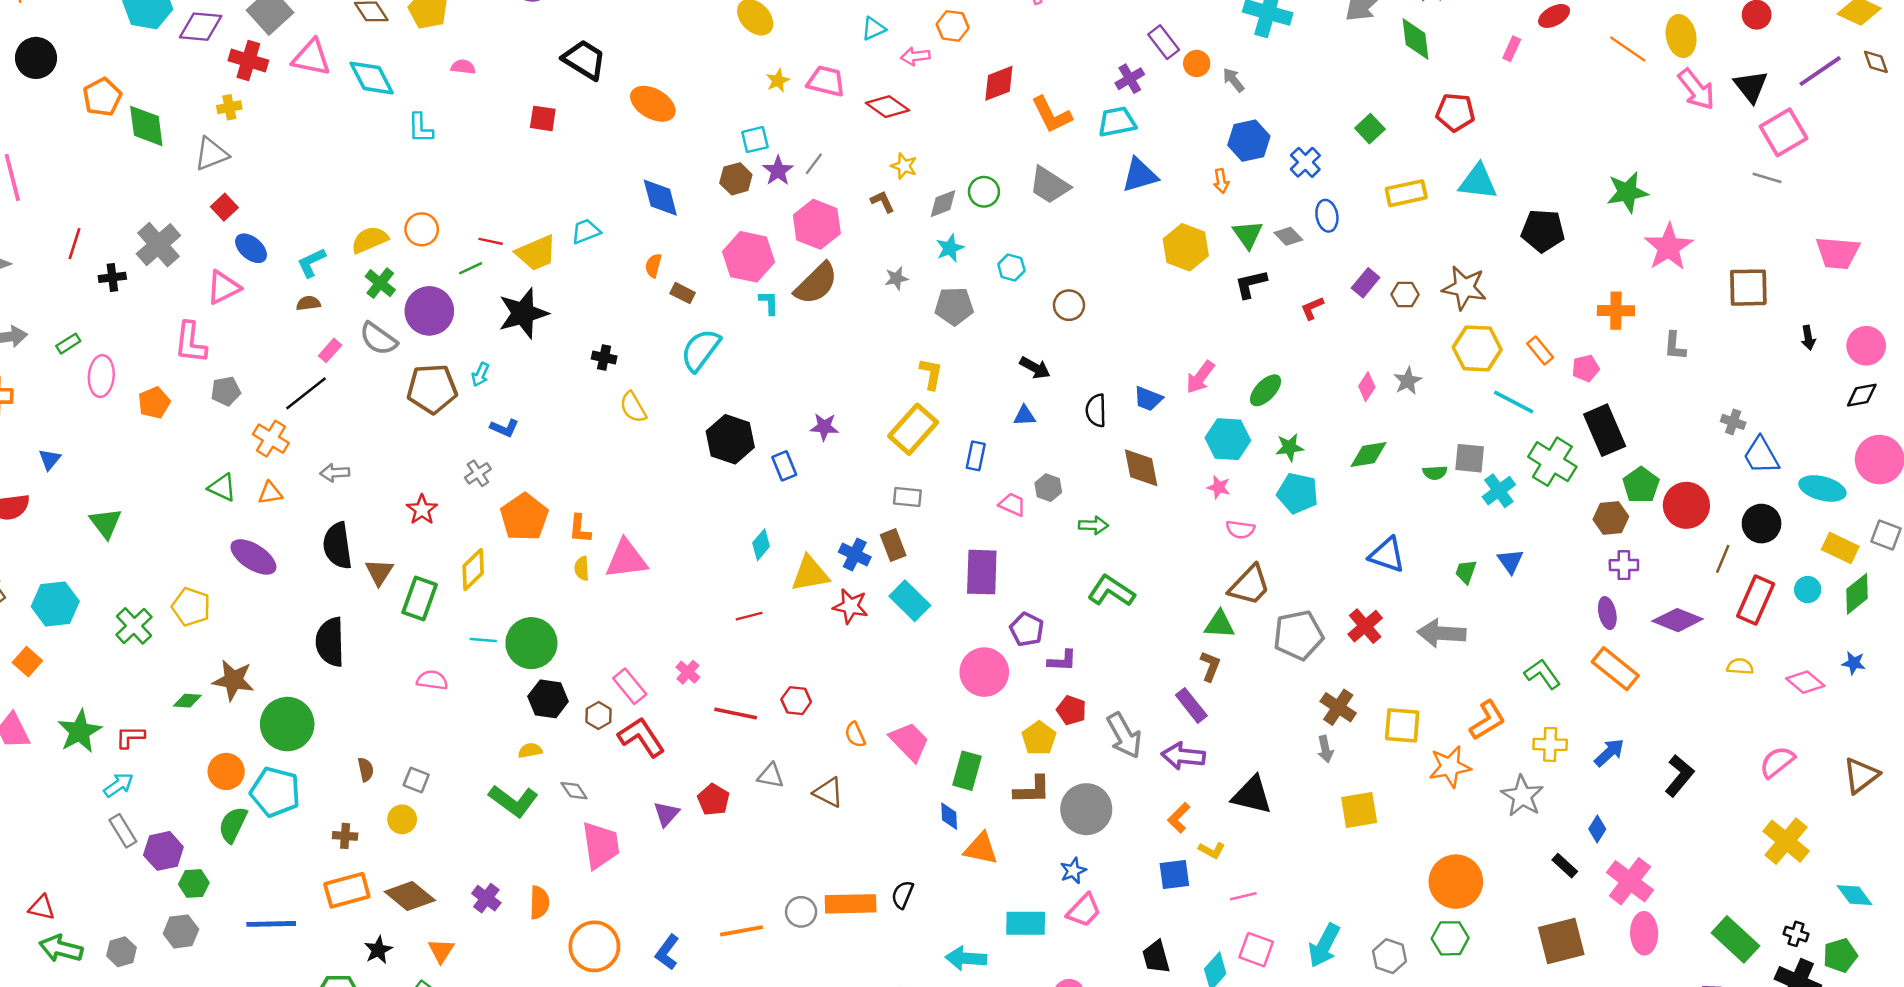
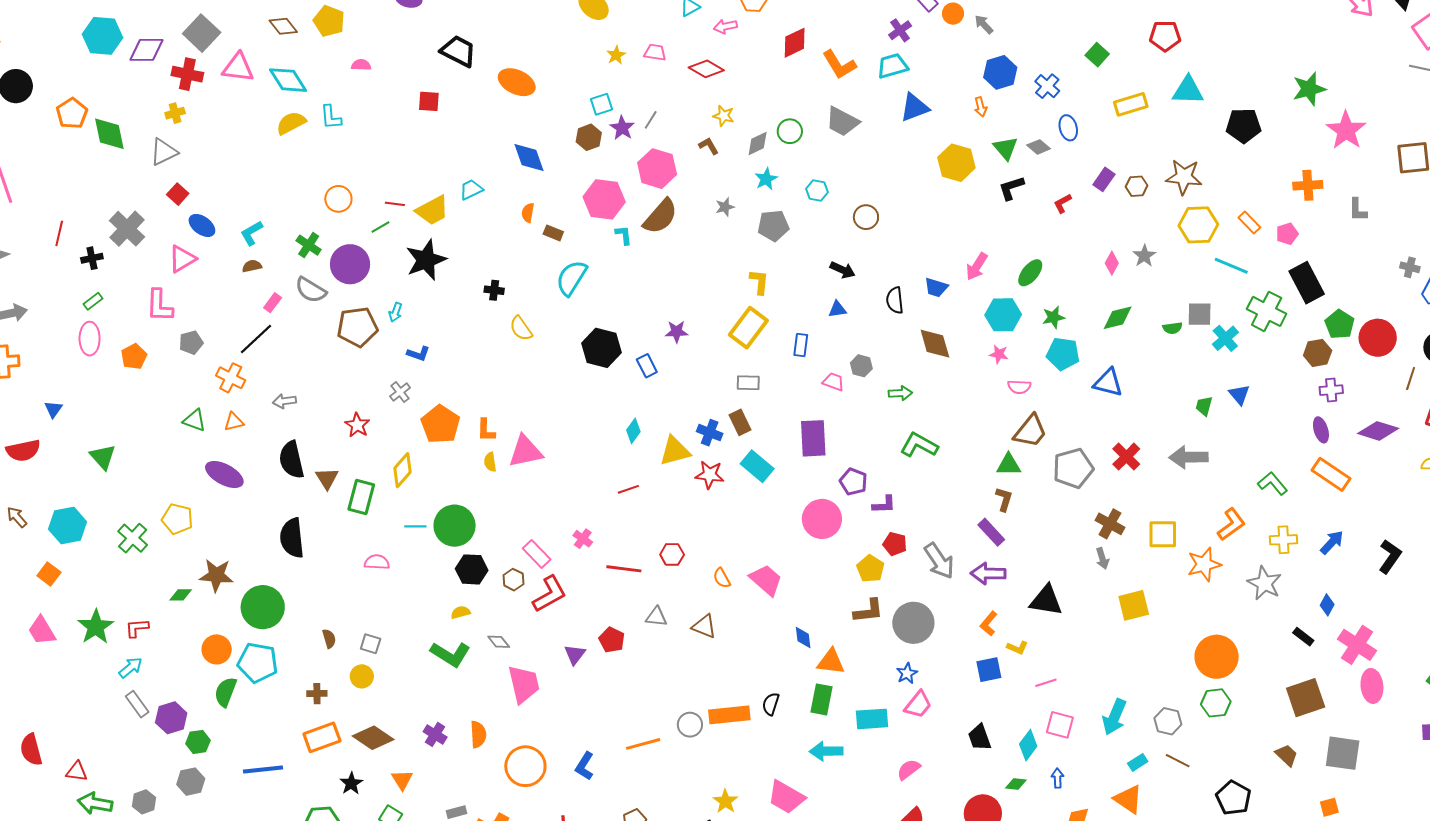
pink trapezoid: (826, 81) -> (655, 52), size x0.7
yellow semicircle: (370, 240) -> (291, 123), moved
green rectangle: (68, 344) -> (93, 301), moved
blue triangle: (1387, 555) -> (1108, 383), moved
red L-shape: (641, 737) -> (550, 594), turned 99
green rectangle: (967, 771) -> (822, 699), moved

